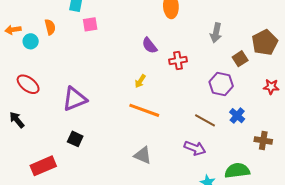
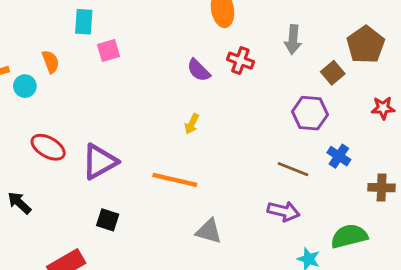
red cross: (178, 60) -> (240, 61), moved, turned 36
red ellipse: (28, 84) -> (48, 147), moved
orange line: (144, 110) -> (175, 180), moved

